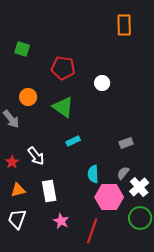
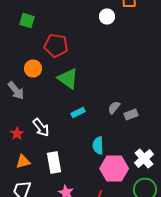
red pentagon: (63, 68) -> (56, 46), moved
white circle: (102, 83) -> (107, 16), moved
gray semicircle: (123, 173) -> (114, 108), moved

